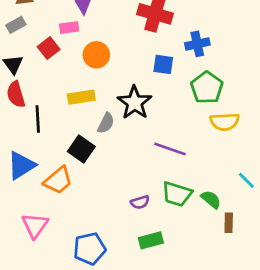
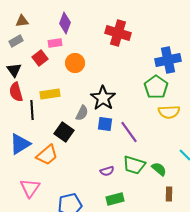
blue cross: (197, 44) -> (168, 60), moved, size x1.4
blue square: (163, 64) -> (105, 124), moved
yellow rectangle: (81, 97) -> (50, 94), moved
purple line: (170, 149) -> (129, 132), turned 35
brown rectangle: (229, 223) -> (169, 194), moved

